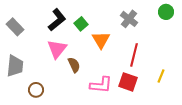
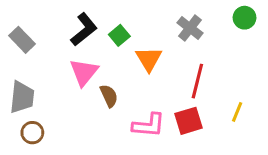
red square: (128, 82) -> (189, 121), turned -36
brown circle: (36, 90) -> (32, 133), moved

